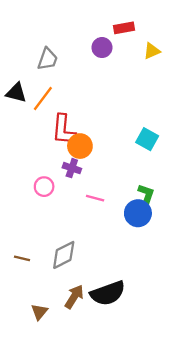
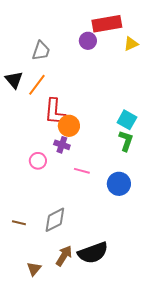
red rectangle: (124, 28) -> (107, 24), size x1.6
black triangle: (16, 93) -> (14, 80), turned 36
green L-shape: (146, 196) -> (126, 141), moved

